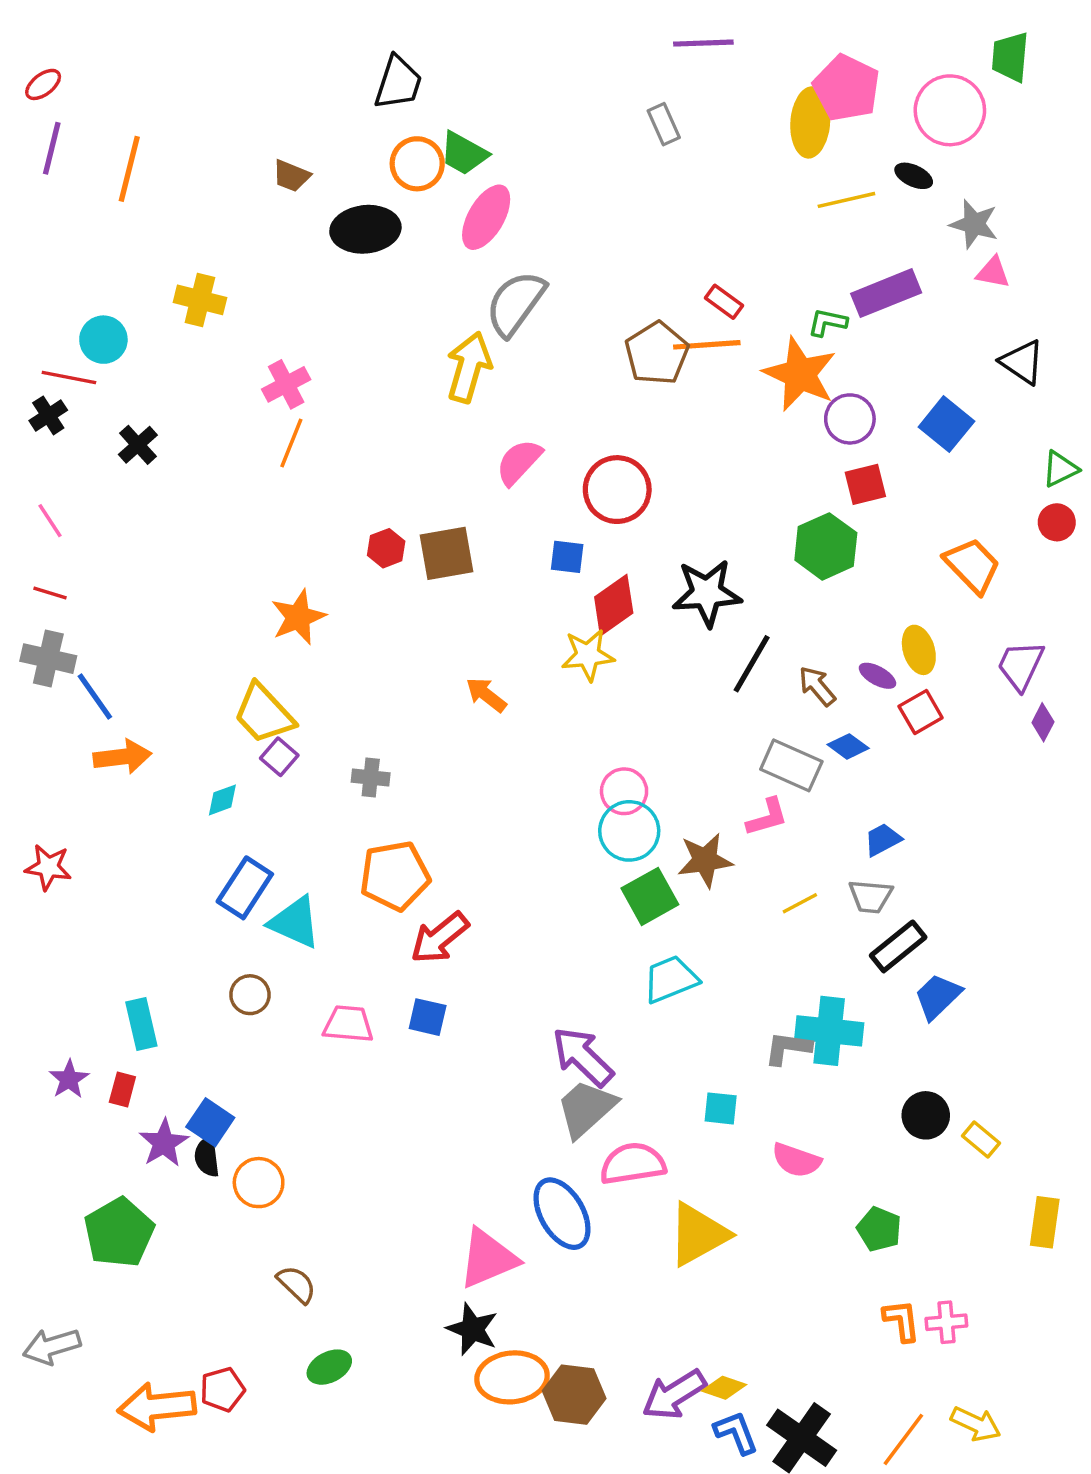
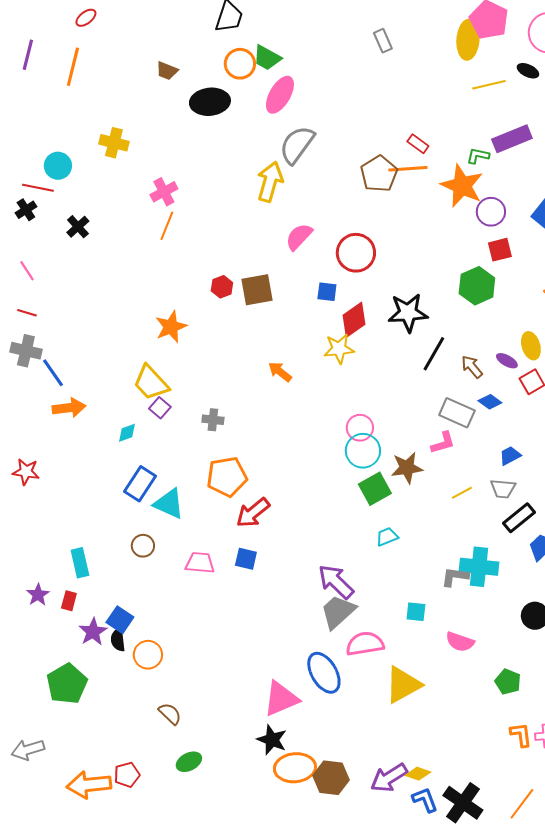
red ellipse: (43, 84) -> (86, 18), moved
cyan trapezoid: (671, 979) -> (387, 537), size x0.7

